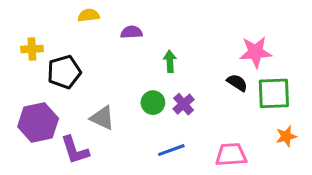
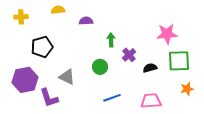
yellow cross: (32, 49) -> (21, 17), moved
black semicircle: (237, 83) -> (150, 68), moved, turned -48
purple cross: (184, 104) -> (129, 55), moved

